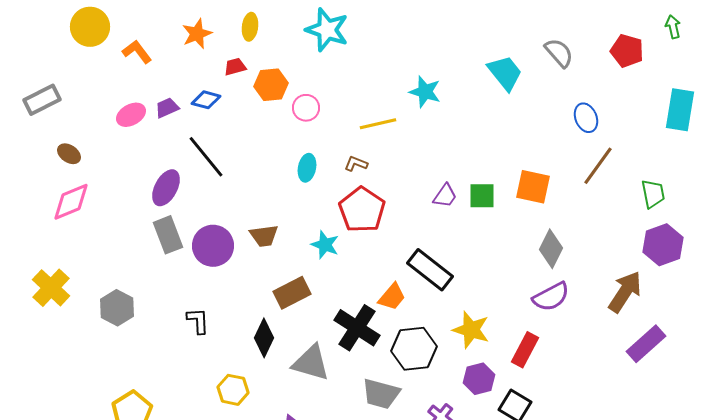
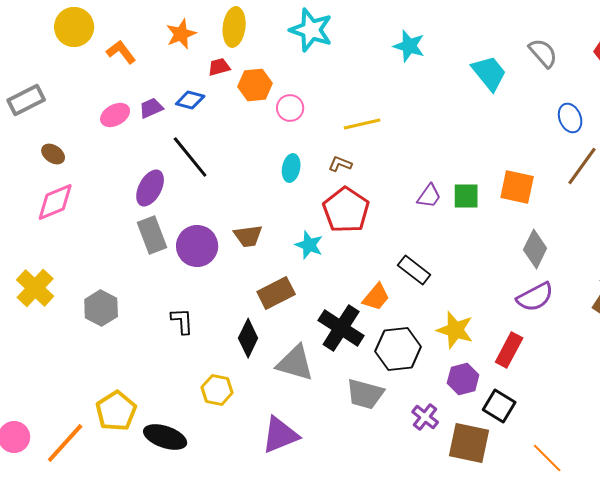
yellow ellipse: (250, 27) -> (234, 27), size x1.4
cyan star: (425, 92) -> (409, 46), moved
black rectangle: (430, 270) -> (414, 270), size x0.7

